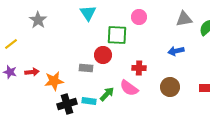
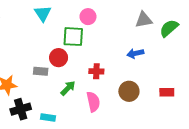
pink circle: (139, 17) -> (88, 17), moved
pink semicircle: (129, 88) -> (93, 102), moved, turned -138
green arrow: (107, 94) -> (68, 88), moved
cyan rectangle: (89, 101) -> (48, 118), moved

